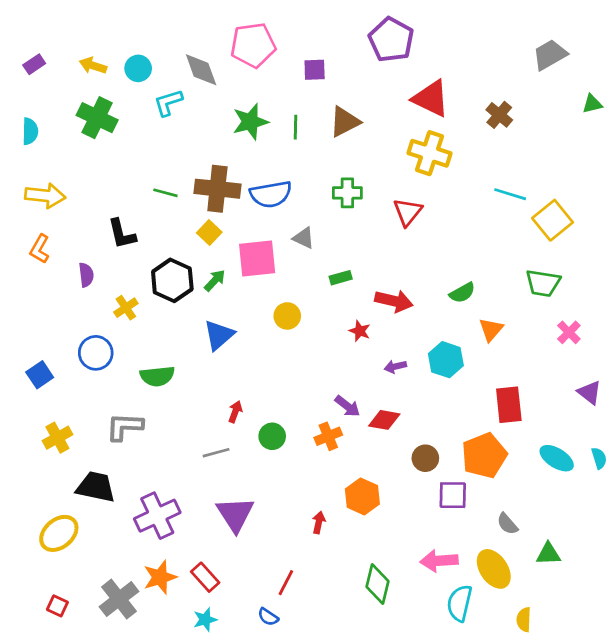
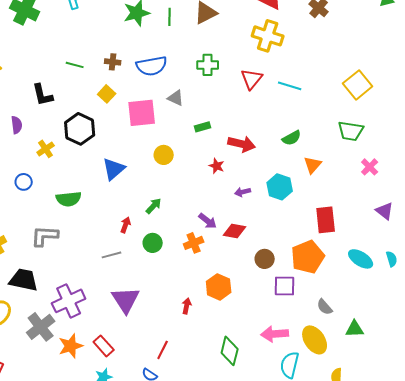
brown cross: (217, 189) -> (113, 62), size x0.5
cyan line: (510, 194) -> (290, 86), moved
green arrow: (215, 280) -> (154, 206), moved
blue circle: (96, 353) -> (24, 182), size x0.7
gray cross: (119, 599) -> (41, 327), moved

